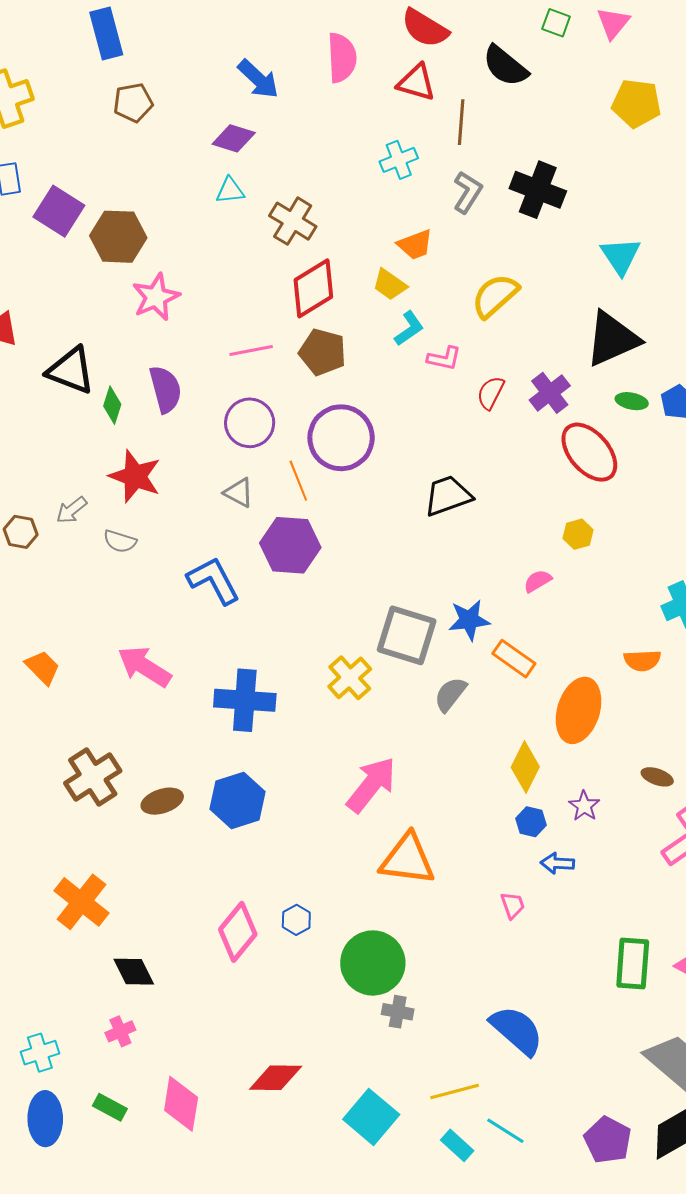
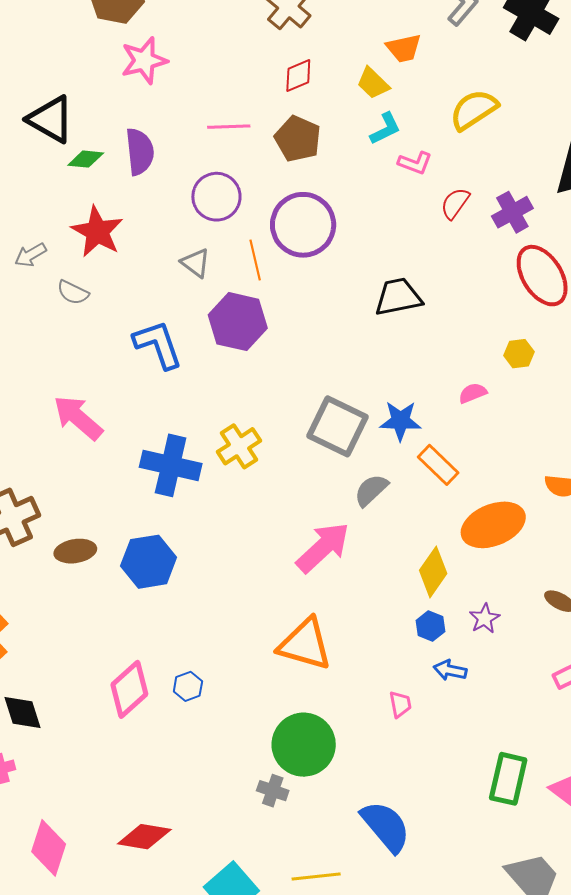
red diamond: (313, 288) -> (298, 75), size x0.6
green diamond: (112, 405) -> (86, 159), turned 69
yellow cross: (350, 678) -> (239, 446), moved
orange ellipse: (579, 710) -> (493, 525), turned 42
pink arrow: (371, 785) -> (323, 548), moved
green circle: (373, 963) -> (304, 745), moved

